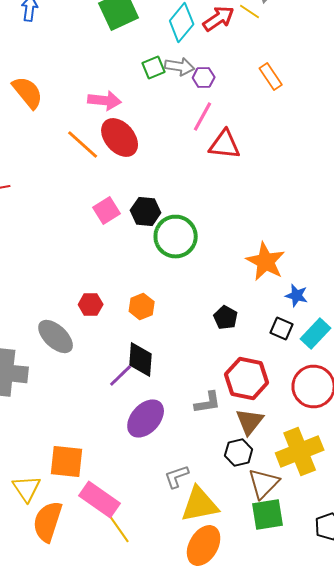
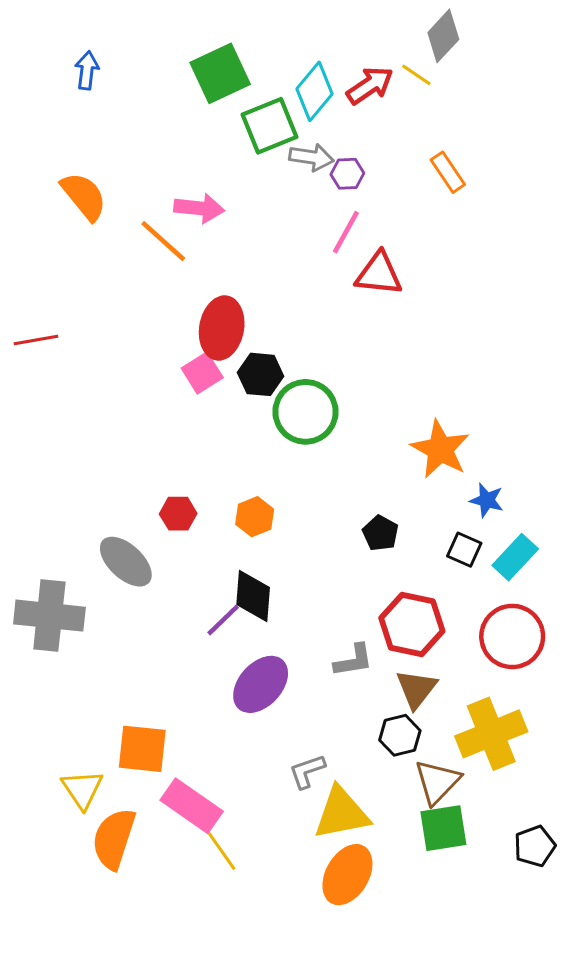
green square: (154, 68) -> (270, 126), moved, size x1.6
red ellipse: (120, 138) -> (222, 328), moved, turned 51
orange line: (83, 144) -> (163, 241), moved

